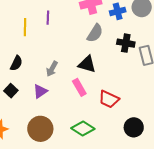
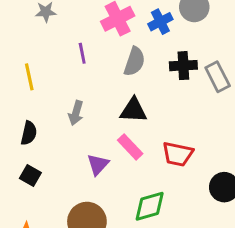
purple line: (48, 18) -> (82, 53), moved
gray arrow: (52, 69) -> (76, 113), moved
purple triangle: (40, 91) -> (98, 164), moved
green diamond: (83, 128) -> (150, 206), turned -35

